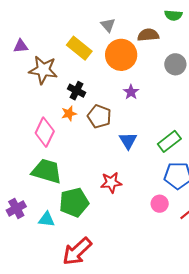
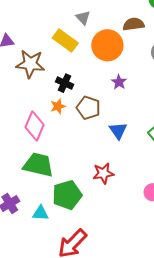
gray triangle: (108, 25) -> (83, 18), moved

